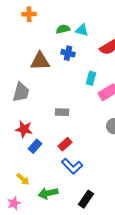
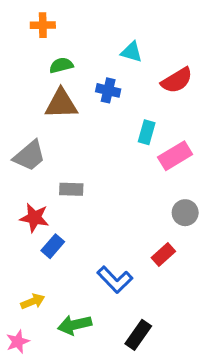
green semicircle: (63, 29) -> (61, 65), moved
gray trapezoid: (21, 92) -> (29, 156), turned 35
gray rectangle: (62, 112) -> (71, 189), moved
red rectangle: (65, 144) -> (163, 255), moved
yellow arrow: (23, 179) -> (33, 301), turned -64

